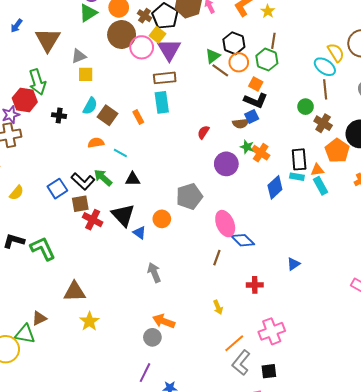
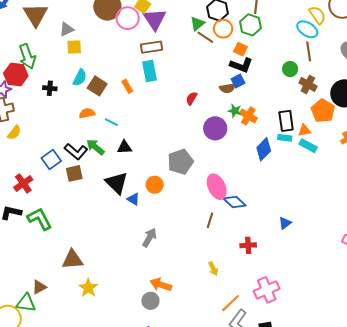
cyan rectangle: (321, 186) -> (308, 146), turned -30
yellow semicircle: (17, 193) -> (14, 133), moved
red cross: (93, 220) -> (23, 183), moved, turned 30
gray arrow: (154, 273) -> (149, 238), turned 54

